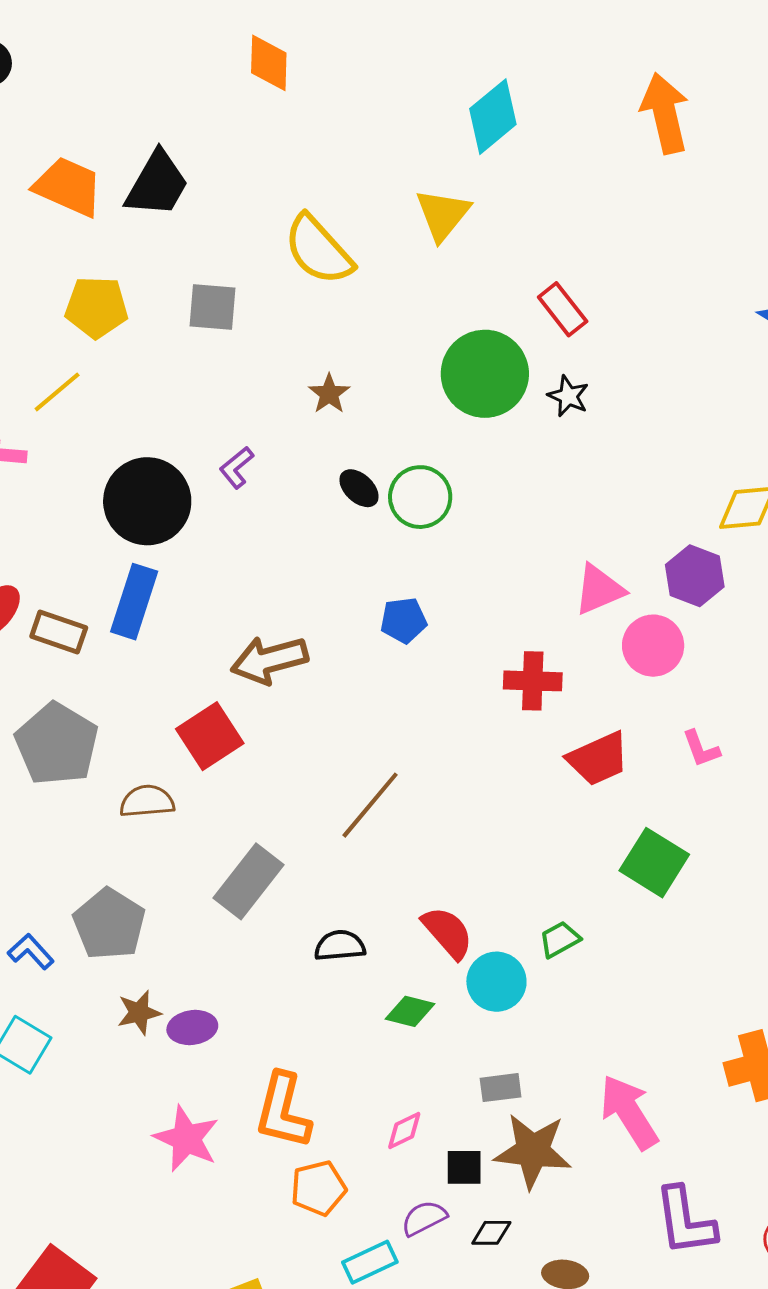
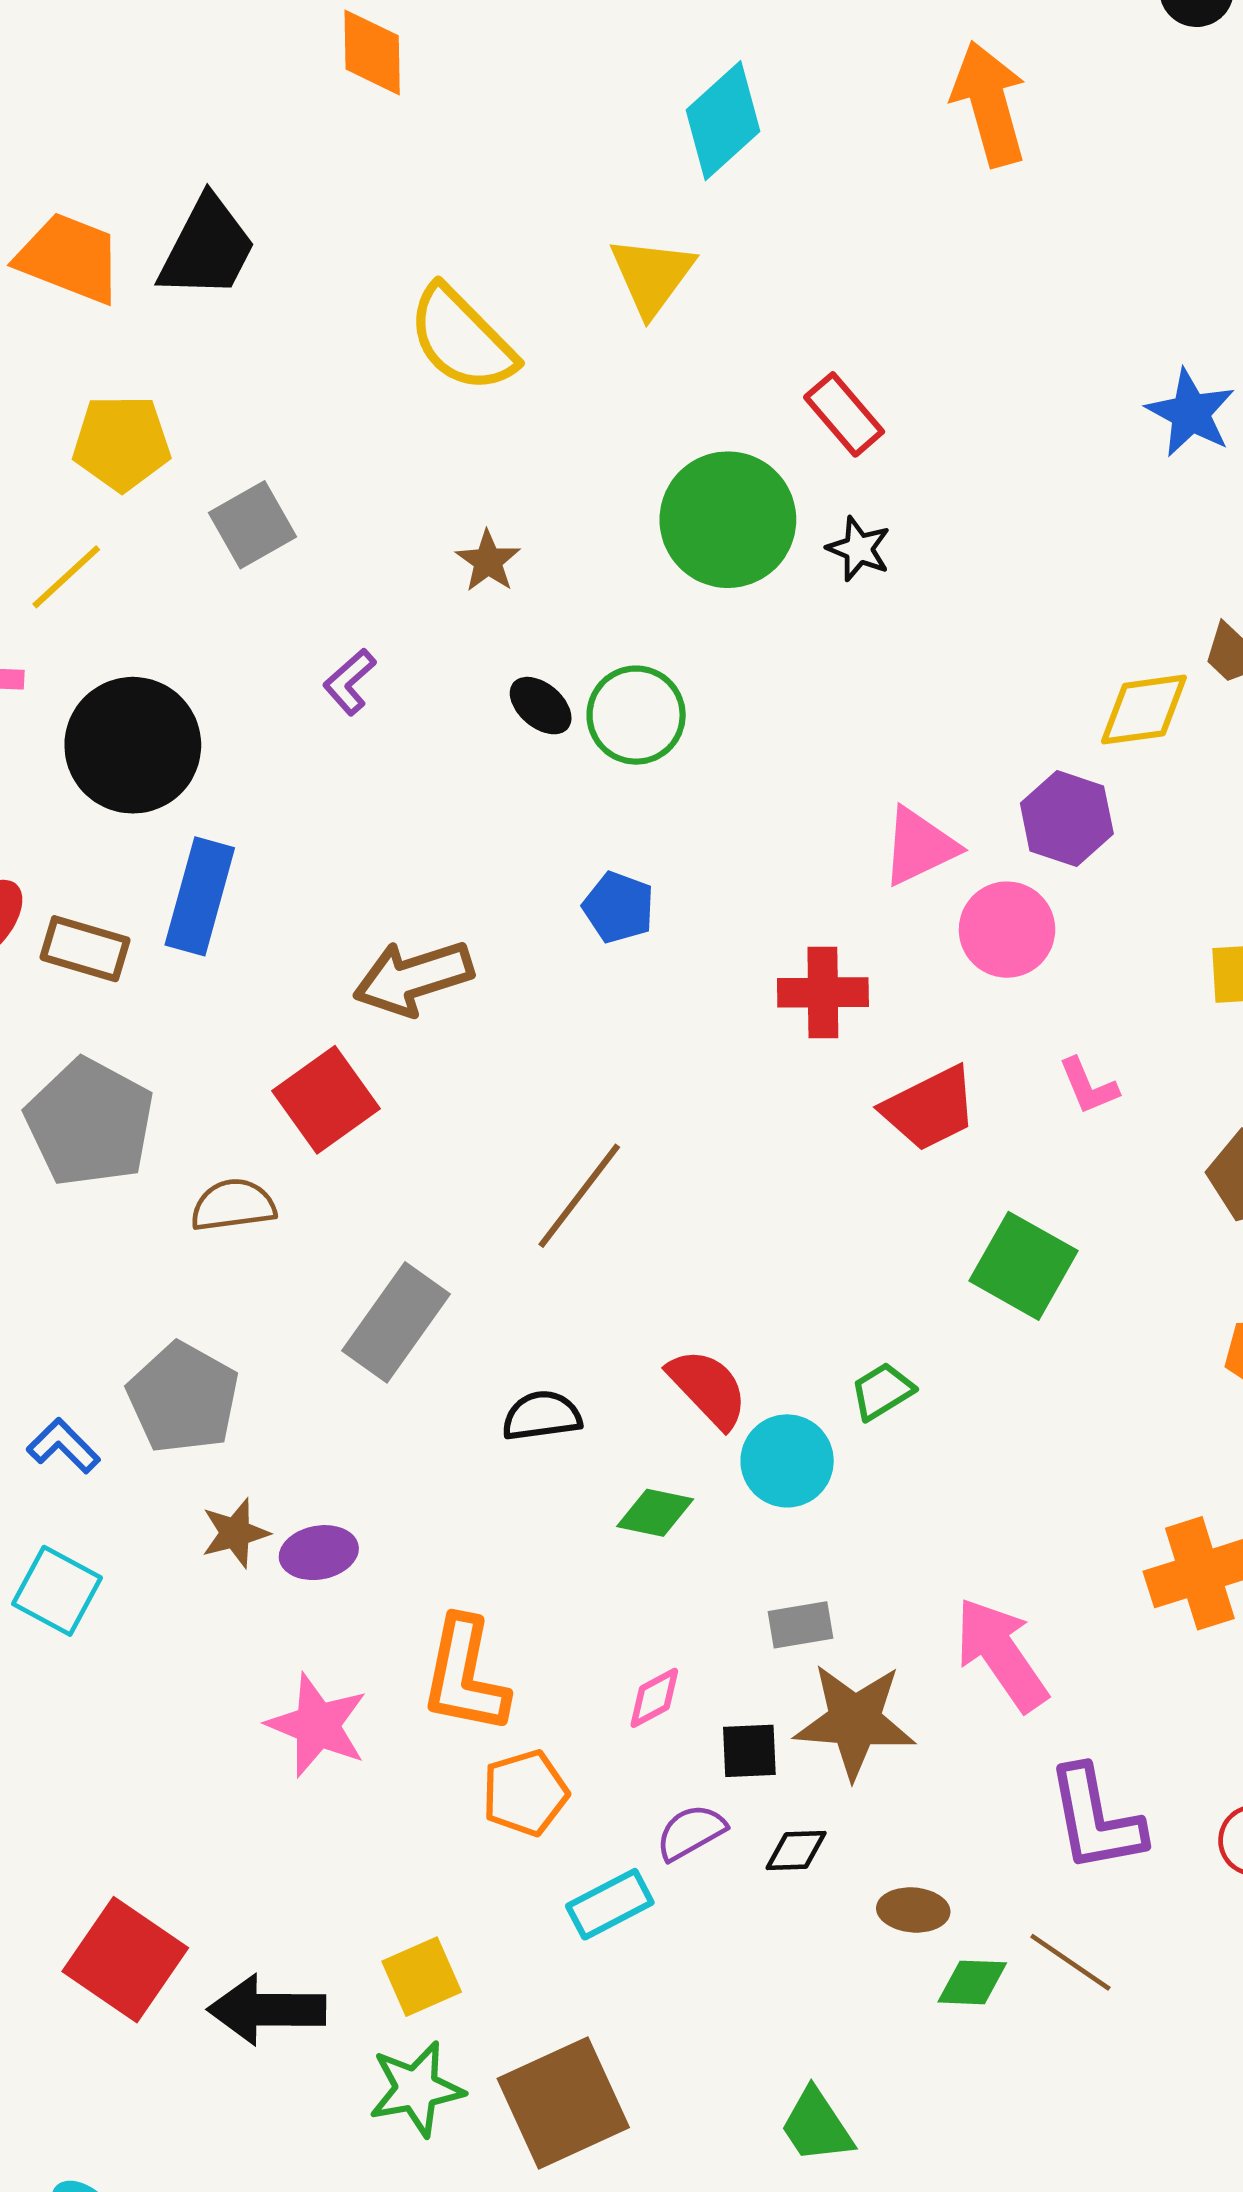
gray square: (212, 307) -> (253, 525), moved, turned -32
black circle: (147, 501) -> (133, 745), moved
blue pentagon: (404, 620) -> (619, 907), turned 30

